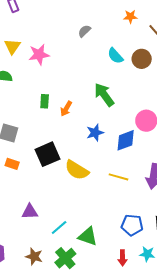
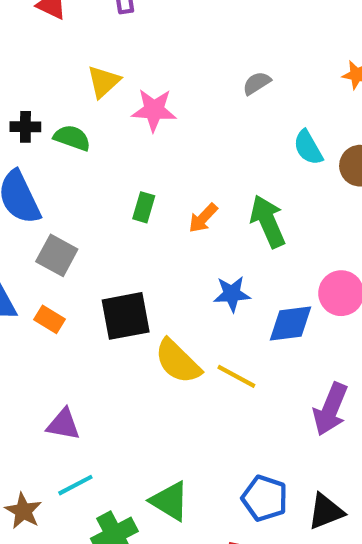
orange arrow: (66, 109) -> (203, 218), moved
yellow line: (118, 177) -> (236, 376), moved
cyan line: (59, 228) -> (75, 485), moved
brown star: (34, 256) -> (23, 511), moved

